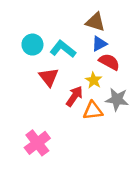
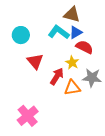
cyan L-shape: (63, 49) -> (59, 32), moved

